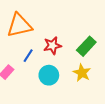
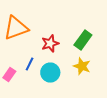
blue line: (28, 56) -> (30, 64), moved

